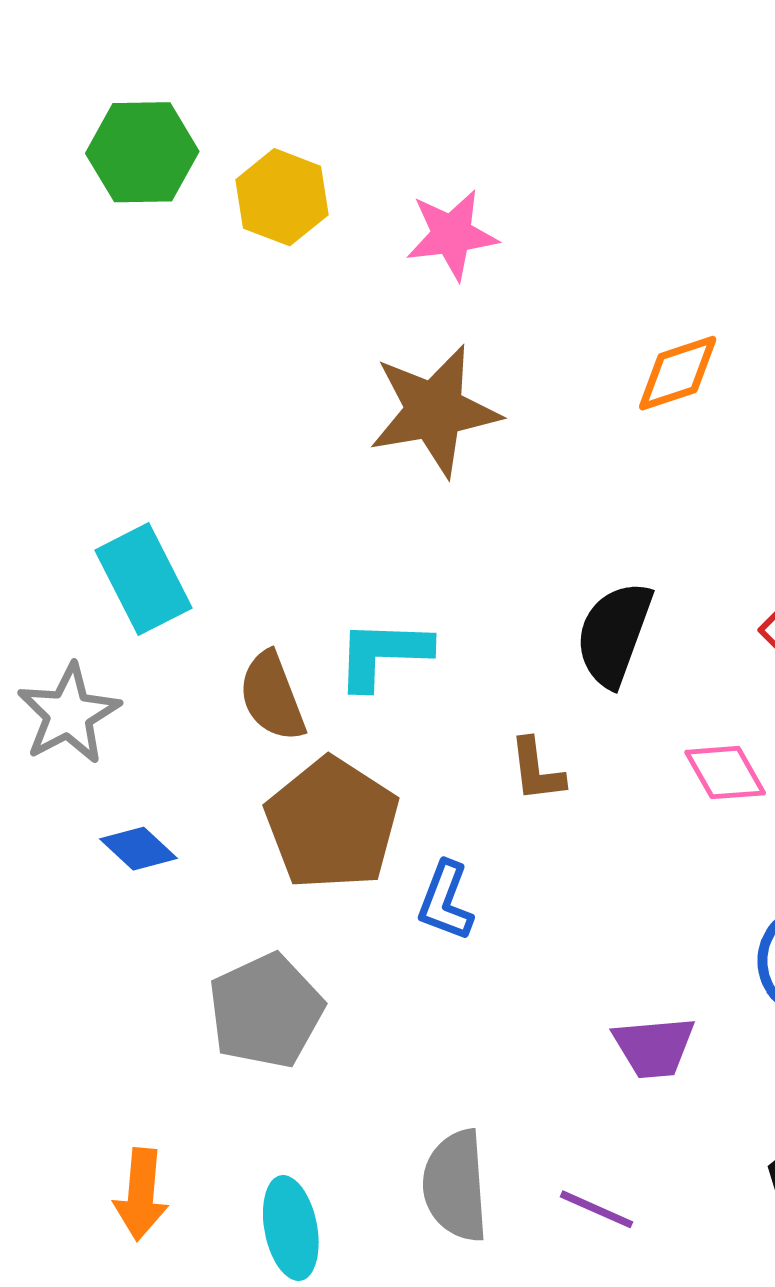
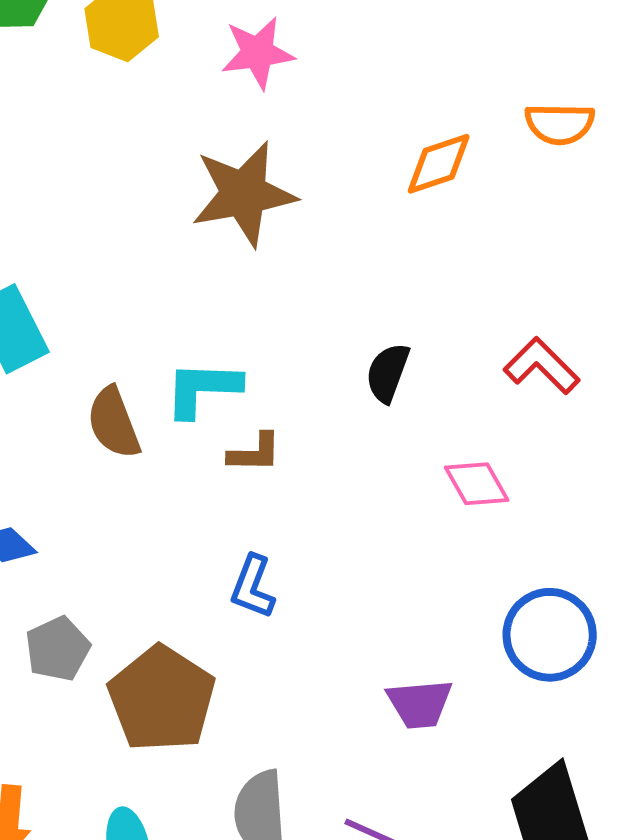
black semicircle: (614, 634) -> (388, 373), size x0.7
brown L-shape: (537, 770) -> (255, 453), moved, turned -82
brown pentagon: (332, 824) -> (162, 699), moved
gray pentagon: (266, 1011) -> (58, 649), moved, size x0.7

